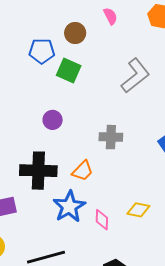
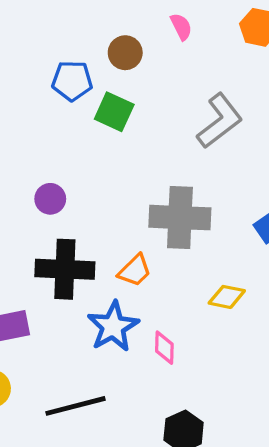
purple circle: (53, 120) -> (50, 199), moved
gray cross: (111, 137) -> (180, 218), size x1.6
yellow diamond: (138, 210) -> (227, 297), moved

